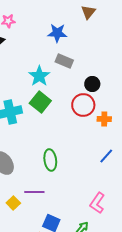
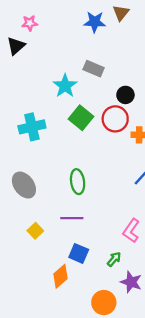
blue star: (57, 33) -> (95, 22), moved
green square: (40, 102) -> (81, 118), moved
purple line: (34, 192) -> (72, 218), moved

